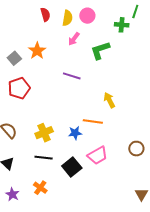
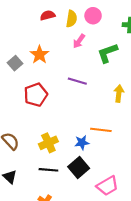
red semicircle: (45, 15) -> (48, 15), turned -88
red pentagon: (19, 88) -> (36, 95), moved
yellow arrow: (109, 100) -> (119, 94), moved, turned 35
pink trapezoid: (98, 155) -> (107, 186), moved
black square: (72, 167) -> (79, 168), moved

